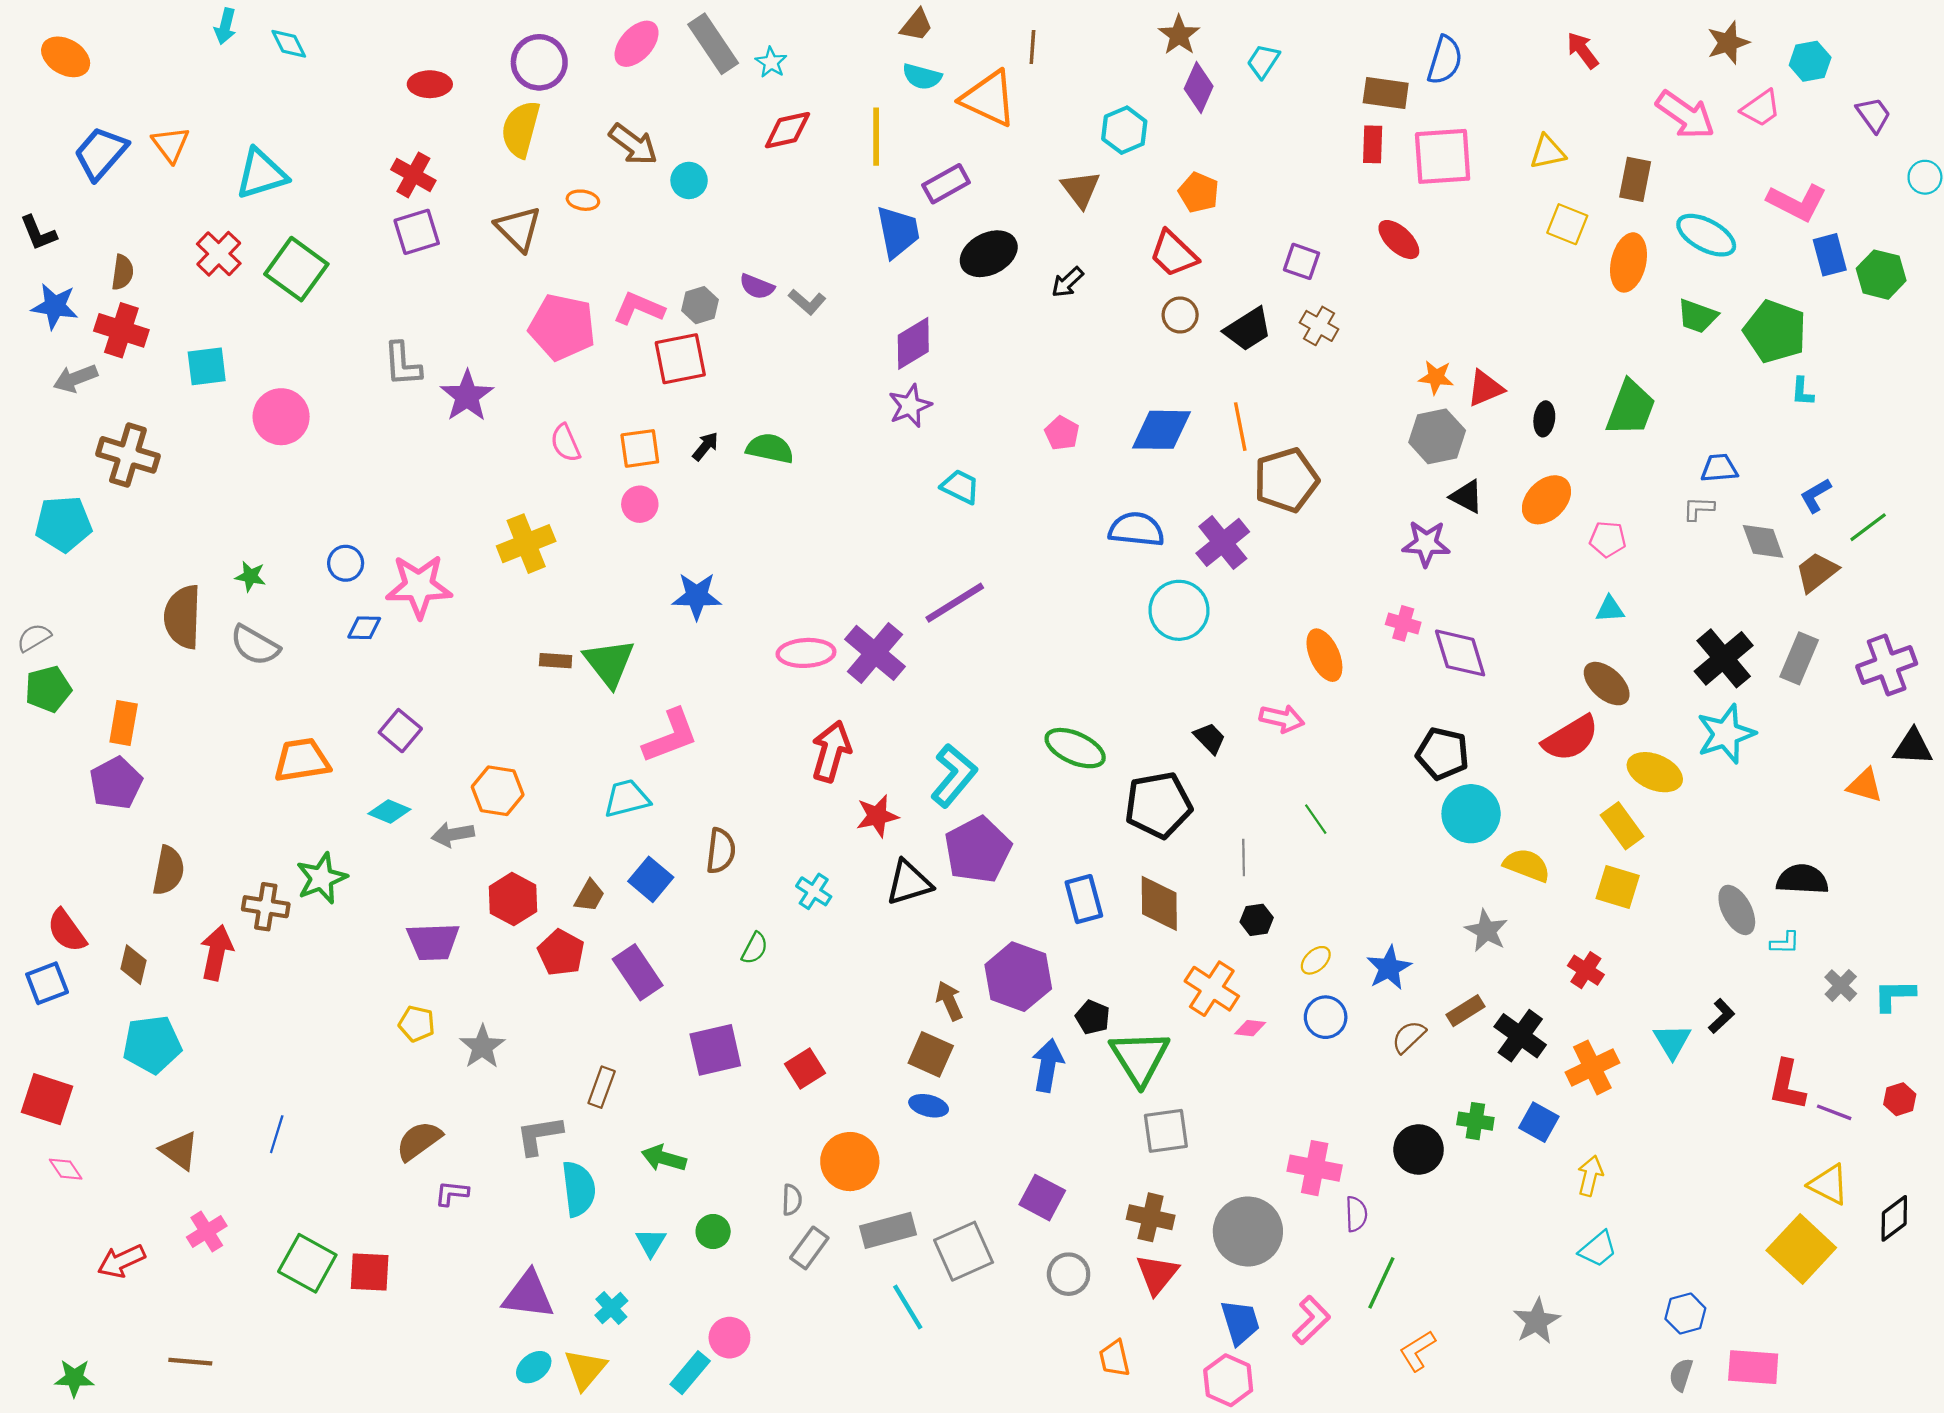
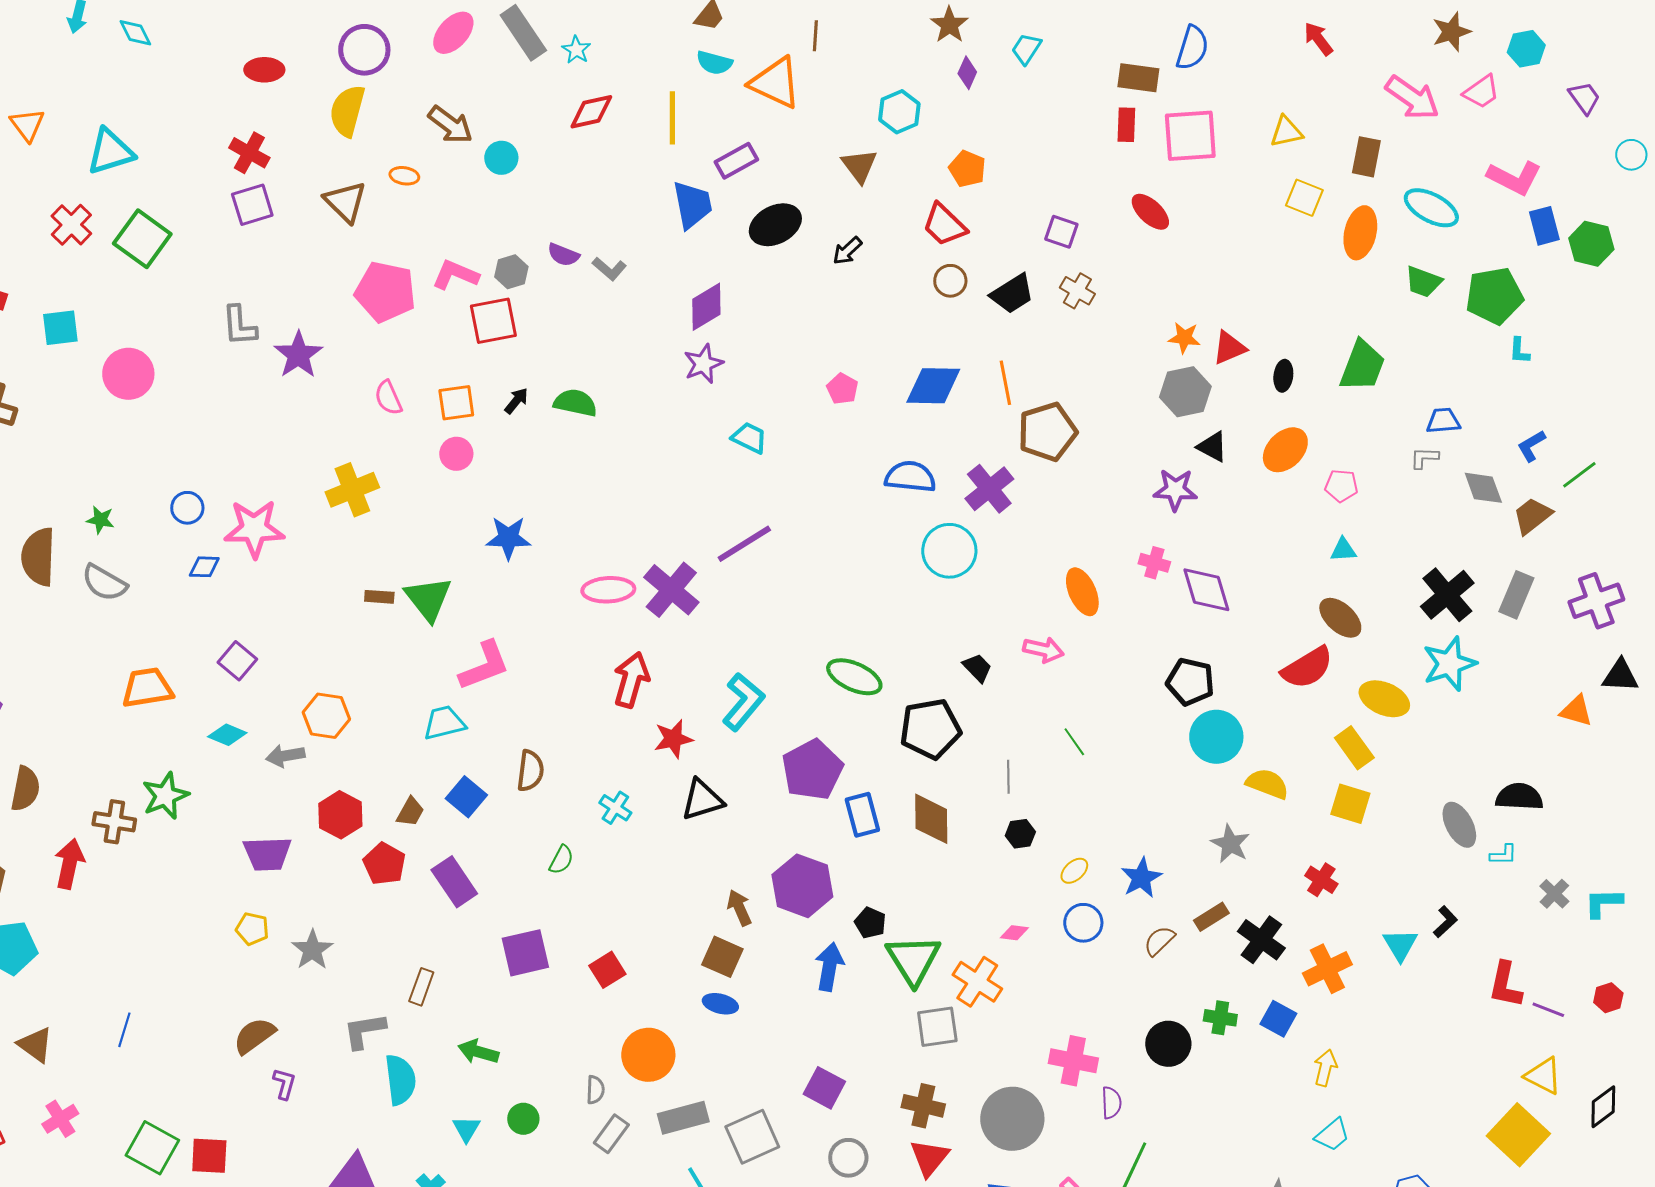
purple diamond: (1199, 87) -> (967, 73), size x0.7
green pentagon: (1775, 331) -> (1494, 296), turned -30
purple pentagon: (978, 850) -> (812, 770), moved
orange cross: (1212, 989) -> (977, 982), moved
purple L-shape: (452, 1193) -> (284, 1084), turned 100

